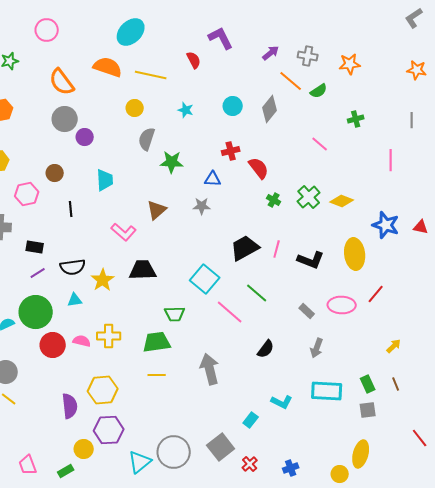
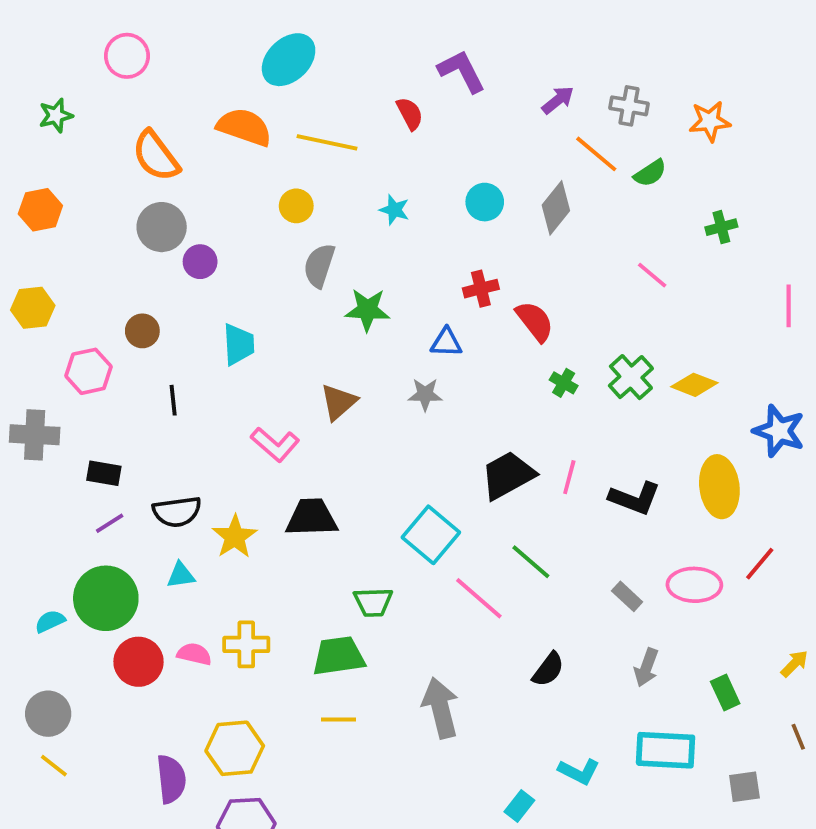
green rectangle: (368, 384) -> (725, 693), moved

